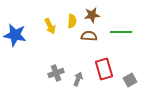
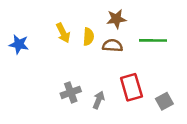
yellow semicircle: (72, 21) -> (88, 37), moved
blue star: (15, 35) -> (19, 44), size x0.7

